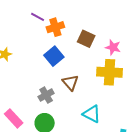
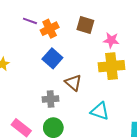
brown square: (86, 39) -> (85, 25), moved
gray cross: (46, 95) -> (51, 99), turned 35

